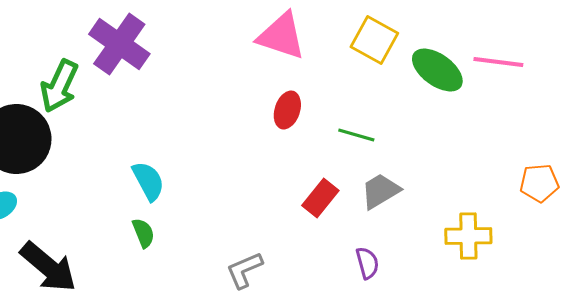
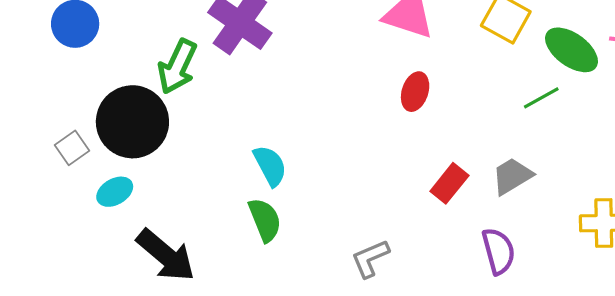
green line: (356, 135) -> (541, 98), moved, turned -45
green semicircle: (143, 233) -> (265, 220), size x1.4
purple semicircle: (367, 263) -> (499, 251), size x1.4

